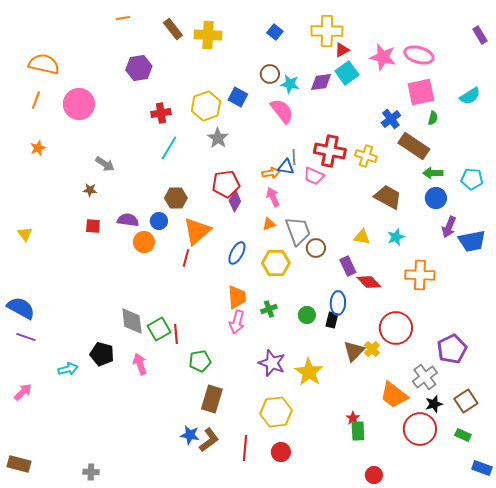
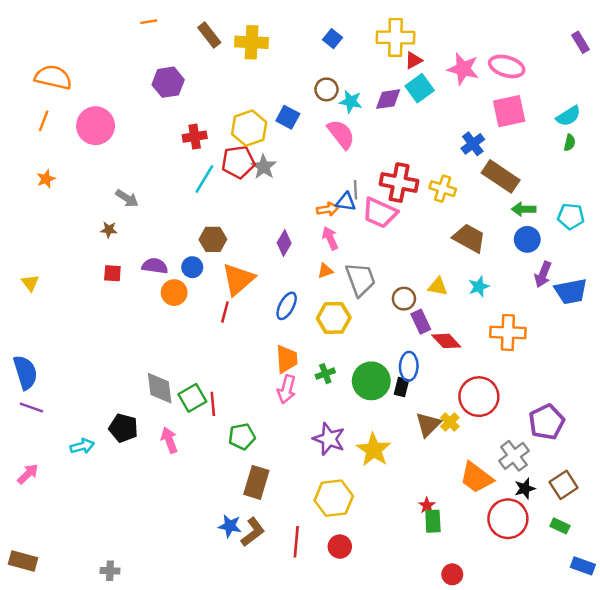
green semicircle: (433, 118) -> (570, 143), moved
pink trapezoid: (314, 176) -> (380, 213), size x1.4
red pentagon: (226, 184) -> (238, 162), moved
brown circle: (316, 248) -> (404, 299), moved
blue semicircle: (21, 308) -> (25, 372), turned 44
green circle: (307, 315) -> (371, 381), size x1.8

